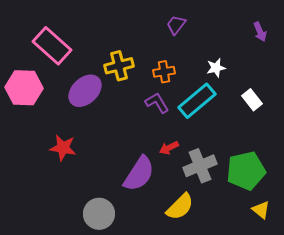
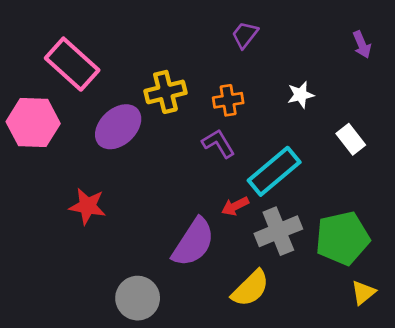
cyan rectangle: (197, 101) -> (274, 171), moved
yellow triangle: (261, 210) -> (363, 293), turned 42

